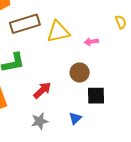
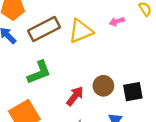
pink arrow: (91, 42) -> (117, 21), moved
brown circle: (80, 72) -> (103, 86), moved

